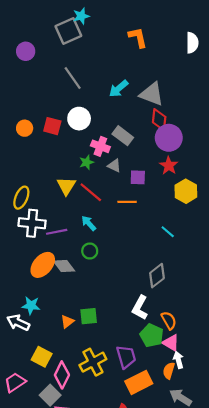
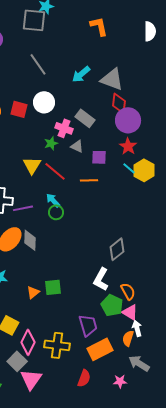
gray square: (68, 31) -> (34, 20), turned 30
cyan line: (168, 232) -> (129, 168), moved
green circle: (90, 251) -> (56, 212), moved
gray diamond: (64, 266) -> (30, 240), turned 40
yellow cross: (93, 362) -> (57, 345), moved, turned 35

